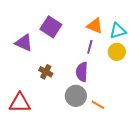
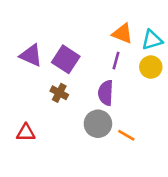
purple square: (51, 27) -> (66, 59), moved
red triangle: (20, 103) -> (26, 133), size x0.7

